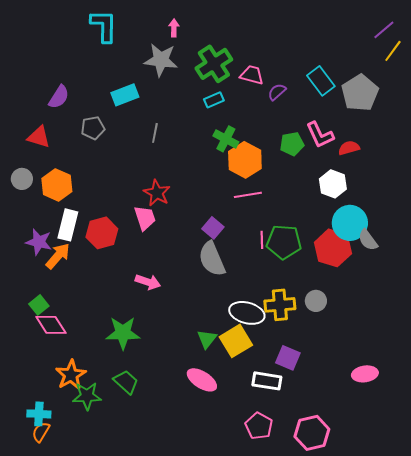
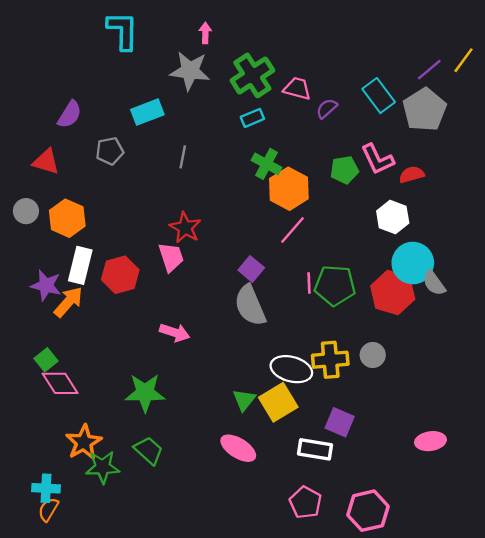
purple line: (384, 30) -> (429, 70), moved
pink line: (248, 195) -> (292, 230), turned -40

